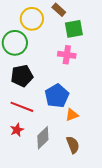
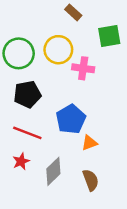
yellow circle: (32, 19) -> (58, 50), moved
green square: (74, 29) -> (109, 36), moved

